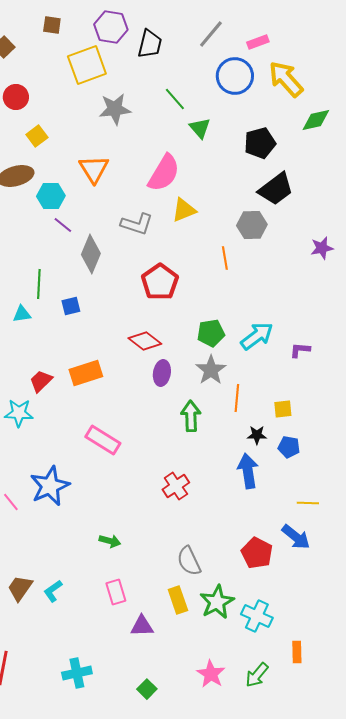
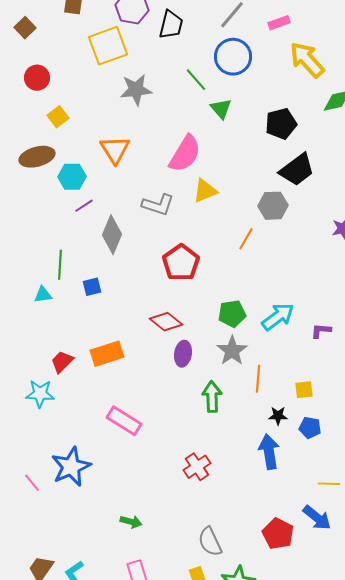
blue circle: (235, 76) -> (233, 57), moved
purple line: (63, 225) -> (84, 206), turned -72
orange line: (225, 258) -> (246, 239), turned 40

